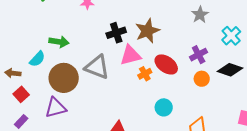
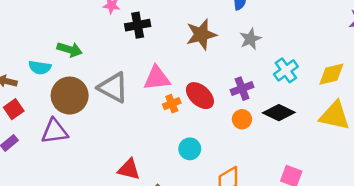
brown star: (147, 31) -> (201, 34), moved
black cross: (116, 33) -> (138, 25), moved
cyan semicircle: (37, 59) -> (40, 68), turned 48

